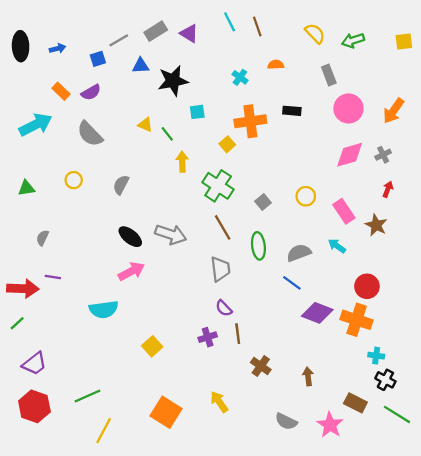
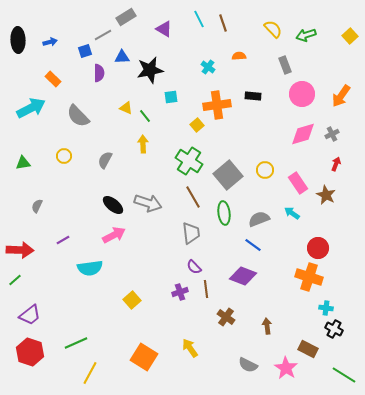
gray rectangle: (156, 31) -> (126, 17), moved
yellow square: (404, 42) -> (350, 36), turned -35
purple semicircle: (91, 92) -> (99, 73), moved, turned -60
yellow arrow: (182, 162) -> (143, 144), moved
gray square: (263, 202) -> (228, 175), size x2.0
purple line: (53, 277) -> (63, 240), moved, turned -40
purple diamond: (317, 313) -> (243, 276), moved
green line: (397, 414) -> (344, 375), moved

